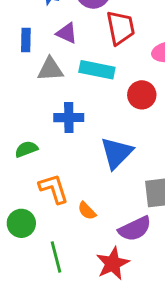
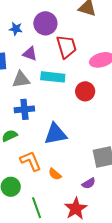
blue cross: (69, 118) -> (24, 109), moved
blue triangle: (117, 153) -> (56, 134), moved, turned 40
purple semicircle: (135, 229) -> (89, 183), size x0.6

